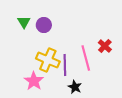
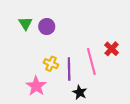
yellow cross: (48, 60) -> (51, 64), size x0.6

